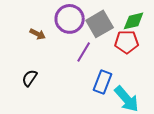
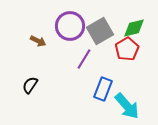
red pentagon: (127, 42) -> (127, 49), turned -30

